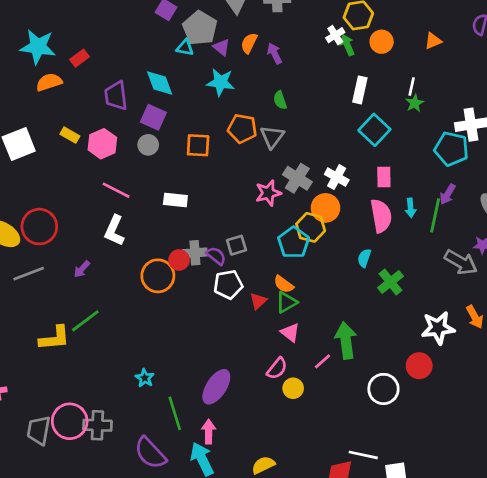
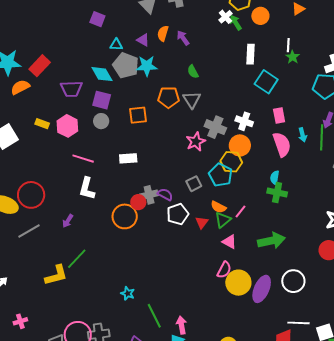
gray pentagon: (200, 28) -> (126, 65), moved
red rectangle: (79, 58) -> (40, 66), size x1.5
purple trapezoid: (116, 96) -> (71, 89), turned -75
gray square: (236, 245) -> (194, 184), moved
green cross: (391, 282) -> (277, 192), moved, turned -30
green arrow: (346, 340) -> (271, 241), turned 96
pink line: (323, 361) -> (241, 211), moved
purple ellipse: (216, 387) -> (262, 289), moved
yellow circle: (293, 388) -> (238, 283), size x1.6
white circle: (383, 389) -> (293, 281), moved

